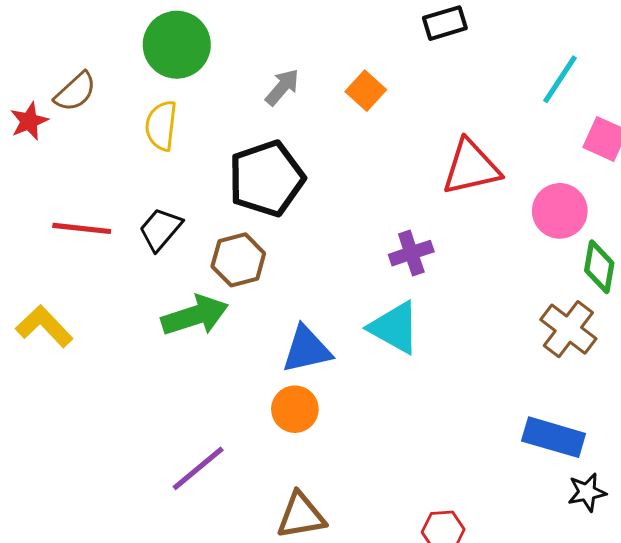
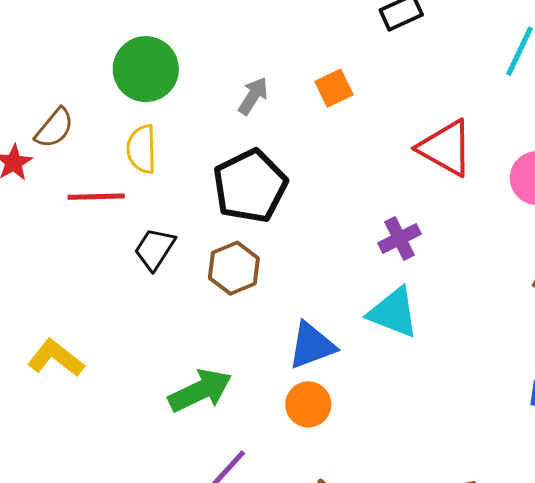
orange square: (366, 91) -> (334, 88), turned 30
red triangle: (471, 167) -> (446, 148), turned 50
red line: (82, 228) -> (96, 197), moved
green arrow: (195, 316) -> (200, 391), moved

